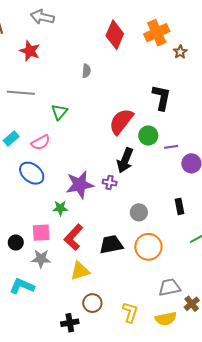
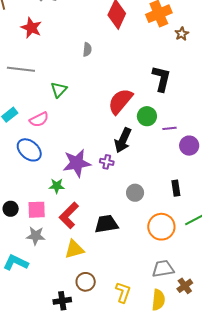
black circle: (16, 242) -> (11, 209), moved
orange circle: (148, 247) -> (161, 227), moved
yellow semicircle: (166, 319) -> (158, 300), turned -75

